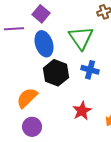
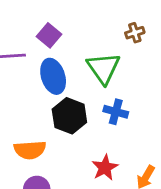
orange semicircle: (27, 98) -> (30, 150), turned -140

